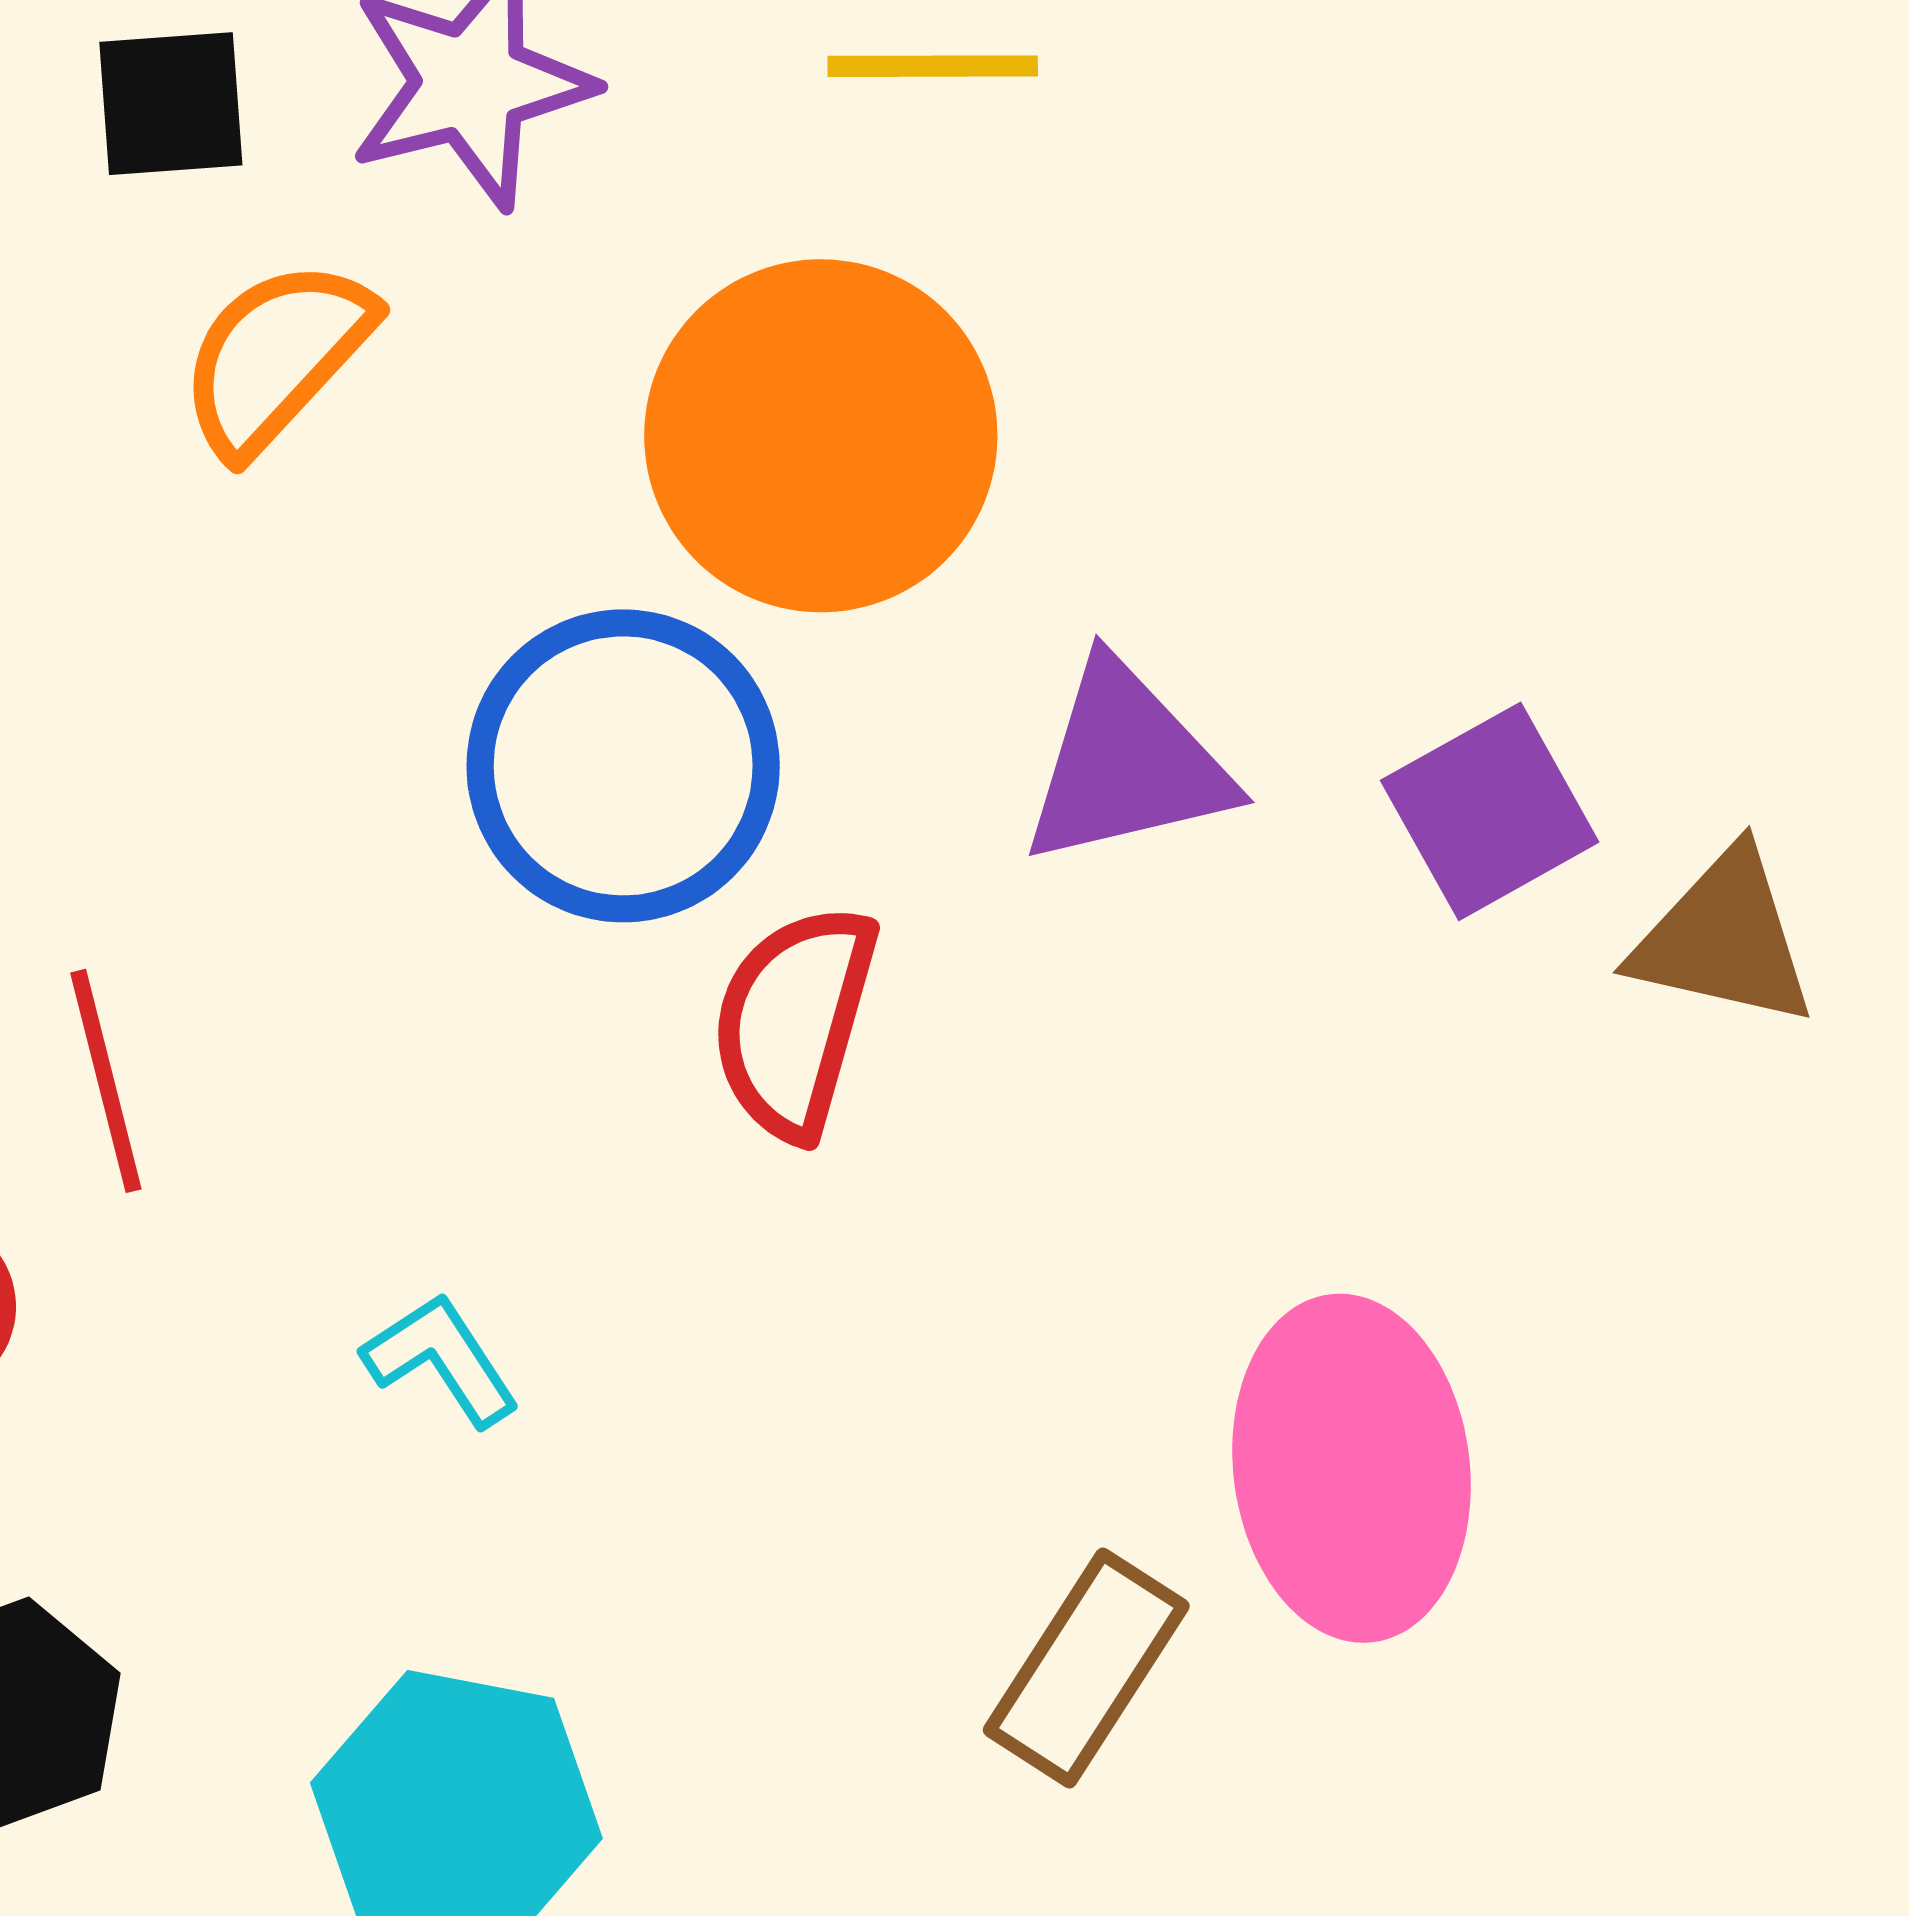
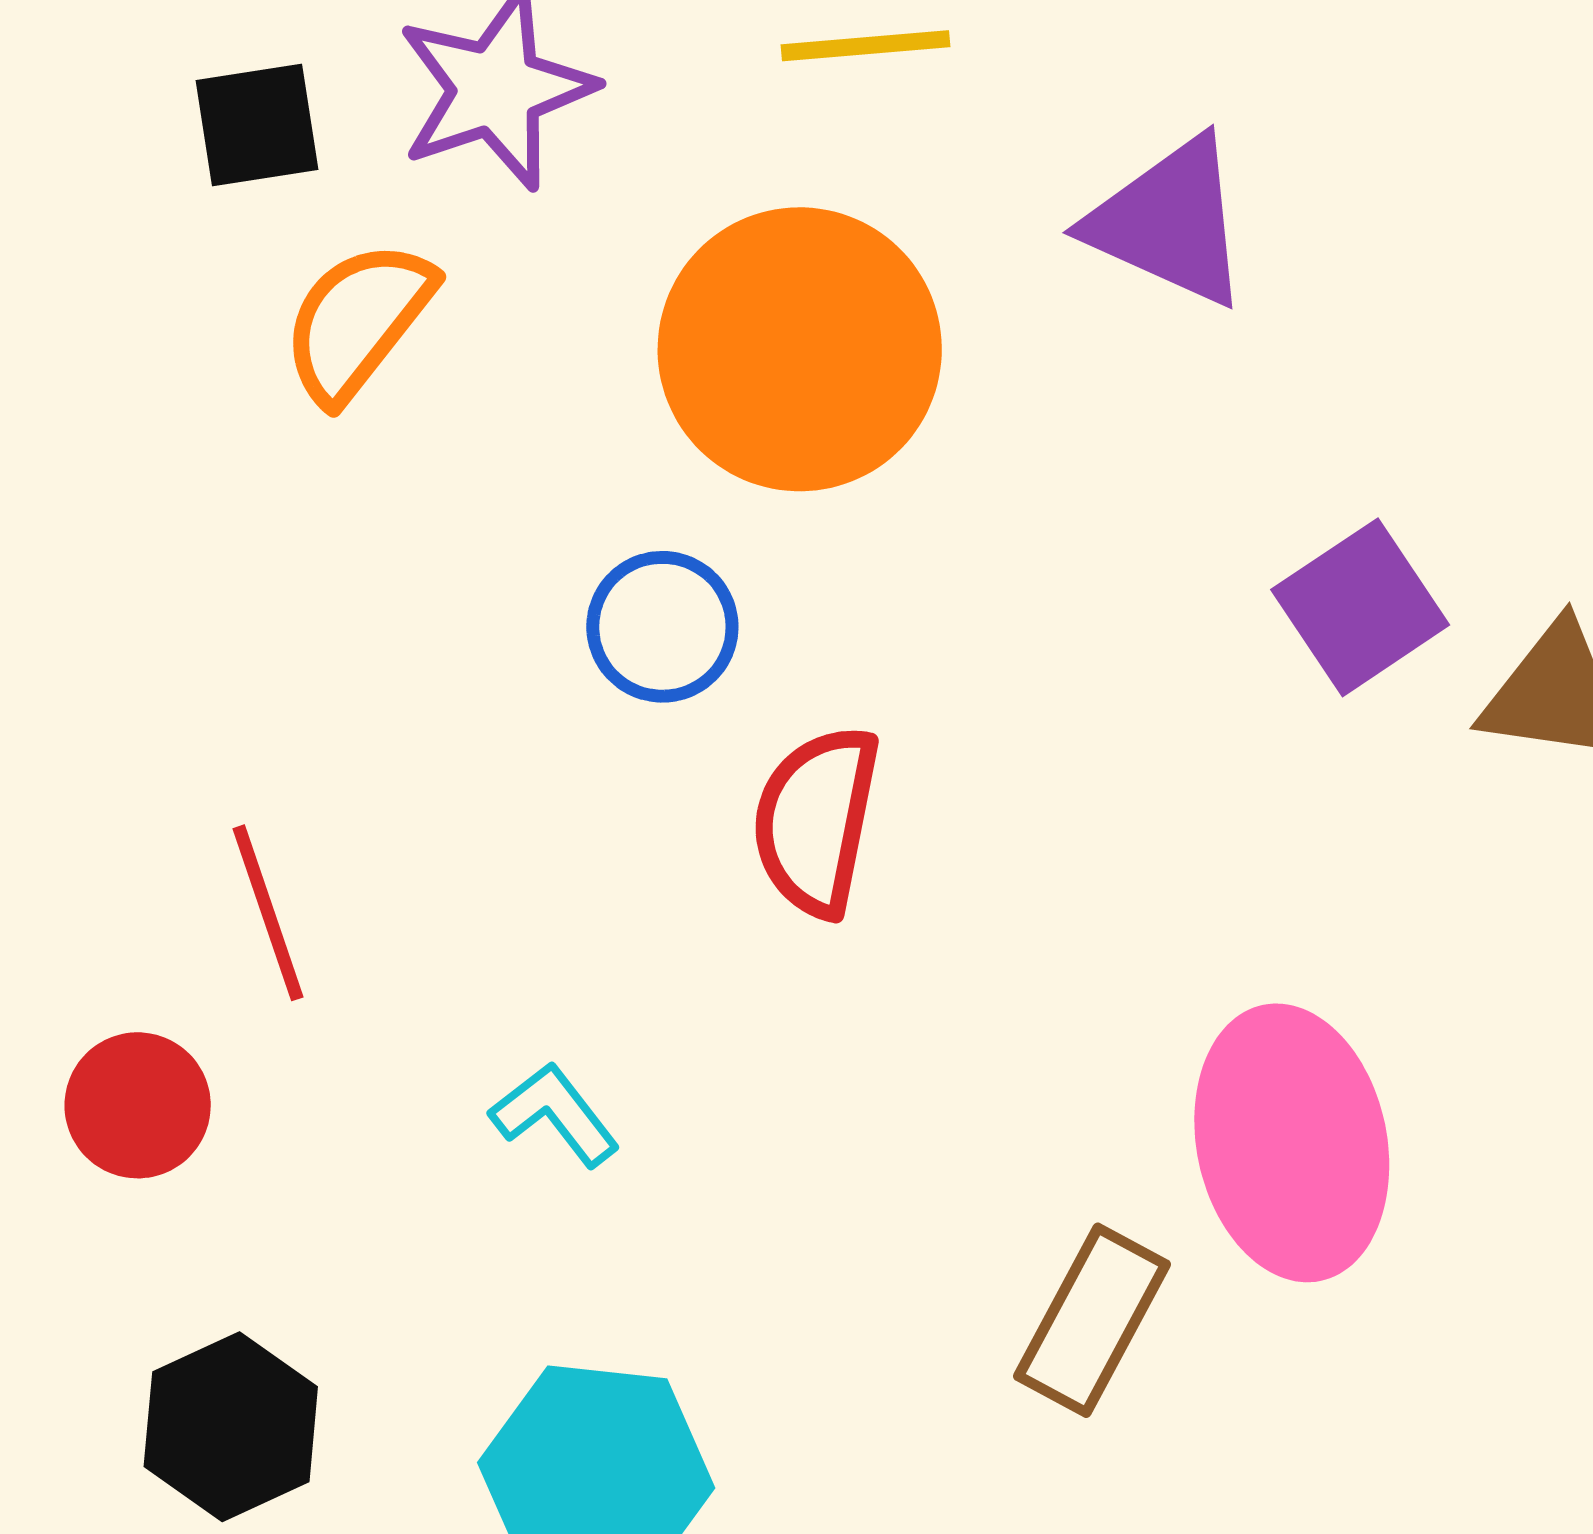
purple triangle: (1127, 764) -> (1169, 222), moved, turned 42
blue circle: (623, 766) -> (662, 627), size x0.6

